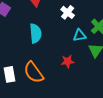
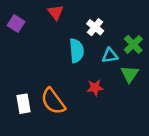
cyan semicircle: (36, 33) -> (77, 51), moved

